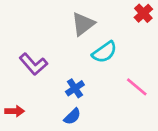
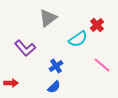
red cross: (143, 13) -> (97, 25), moved
gray triangle: (83, 24) -> (48, 18), moved

